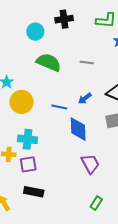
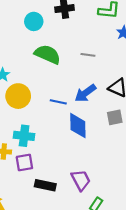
blue arrow: (85, 98) -> (85, 93), size x1.5
purple trapezoid: (90, 164) -> (81, 180), moved
black rectangle: (34, 192) -> (45, 185), moved

